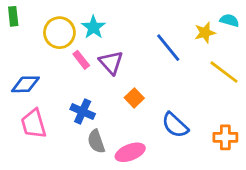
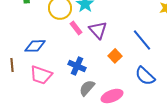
blue line: (168, 48) -> (142, 40), moved
pink trapezoid: (34, 124) -> (41, 75), turned -55
gray semicircle: (96, 141) -> (87, 88), turned 60

